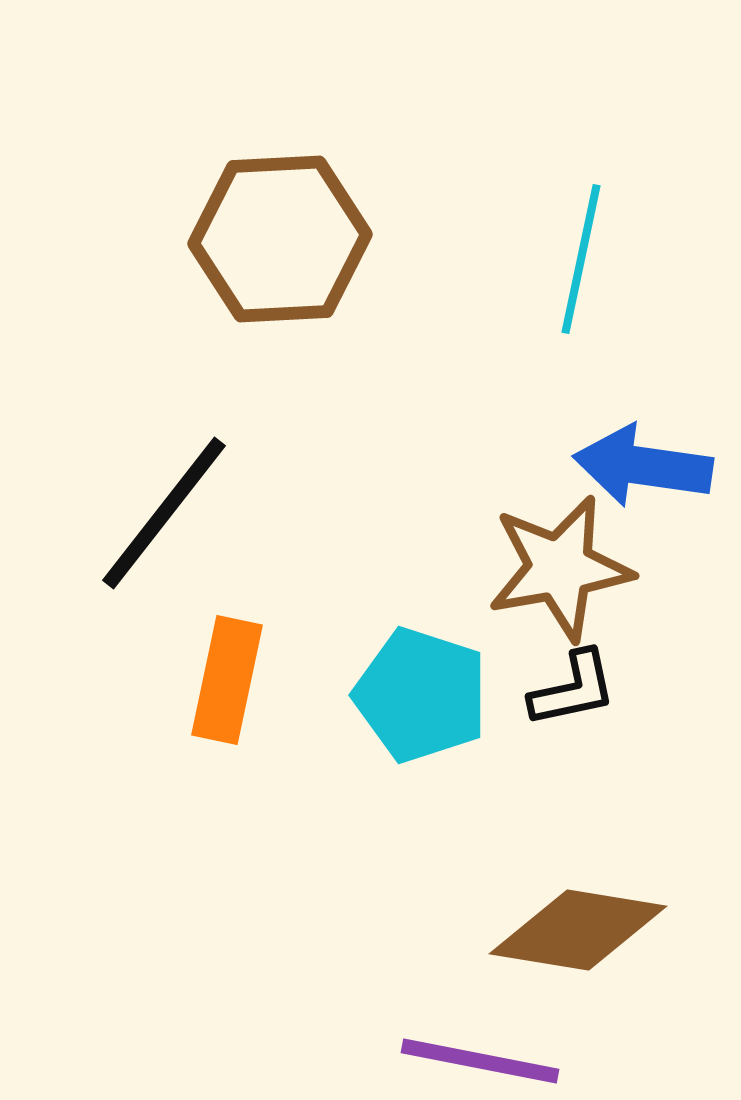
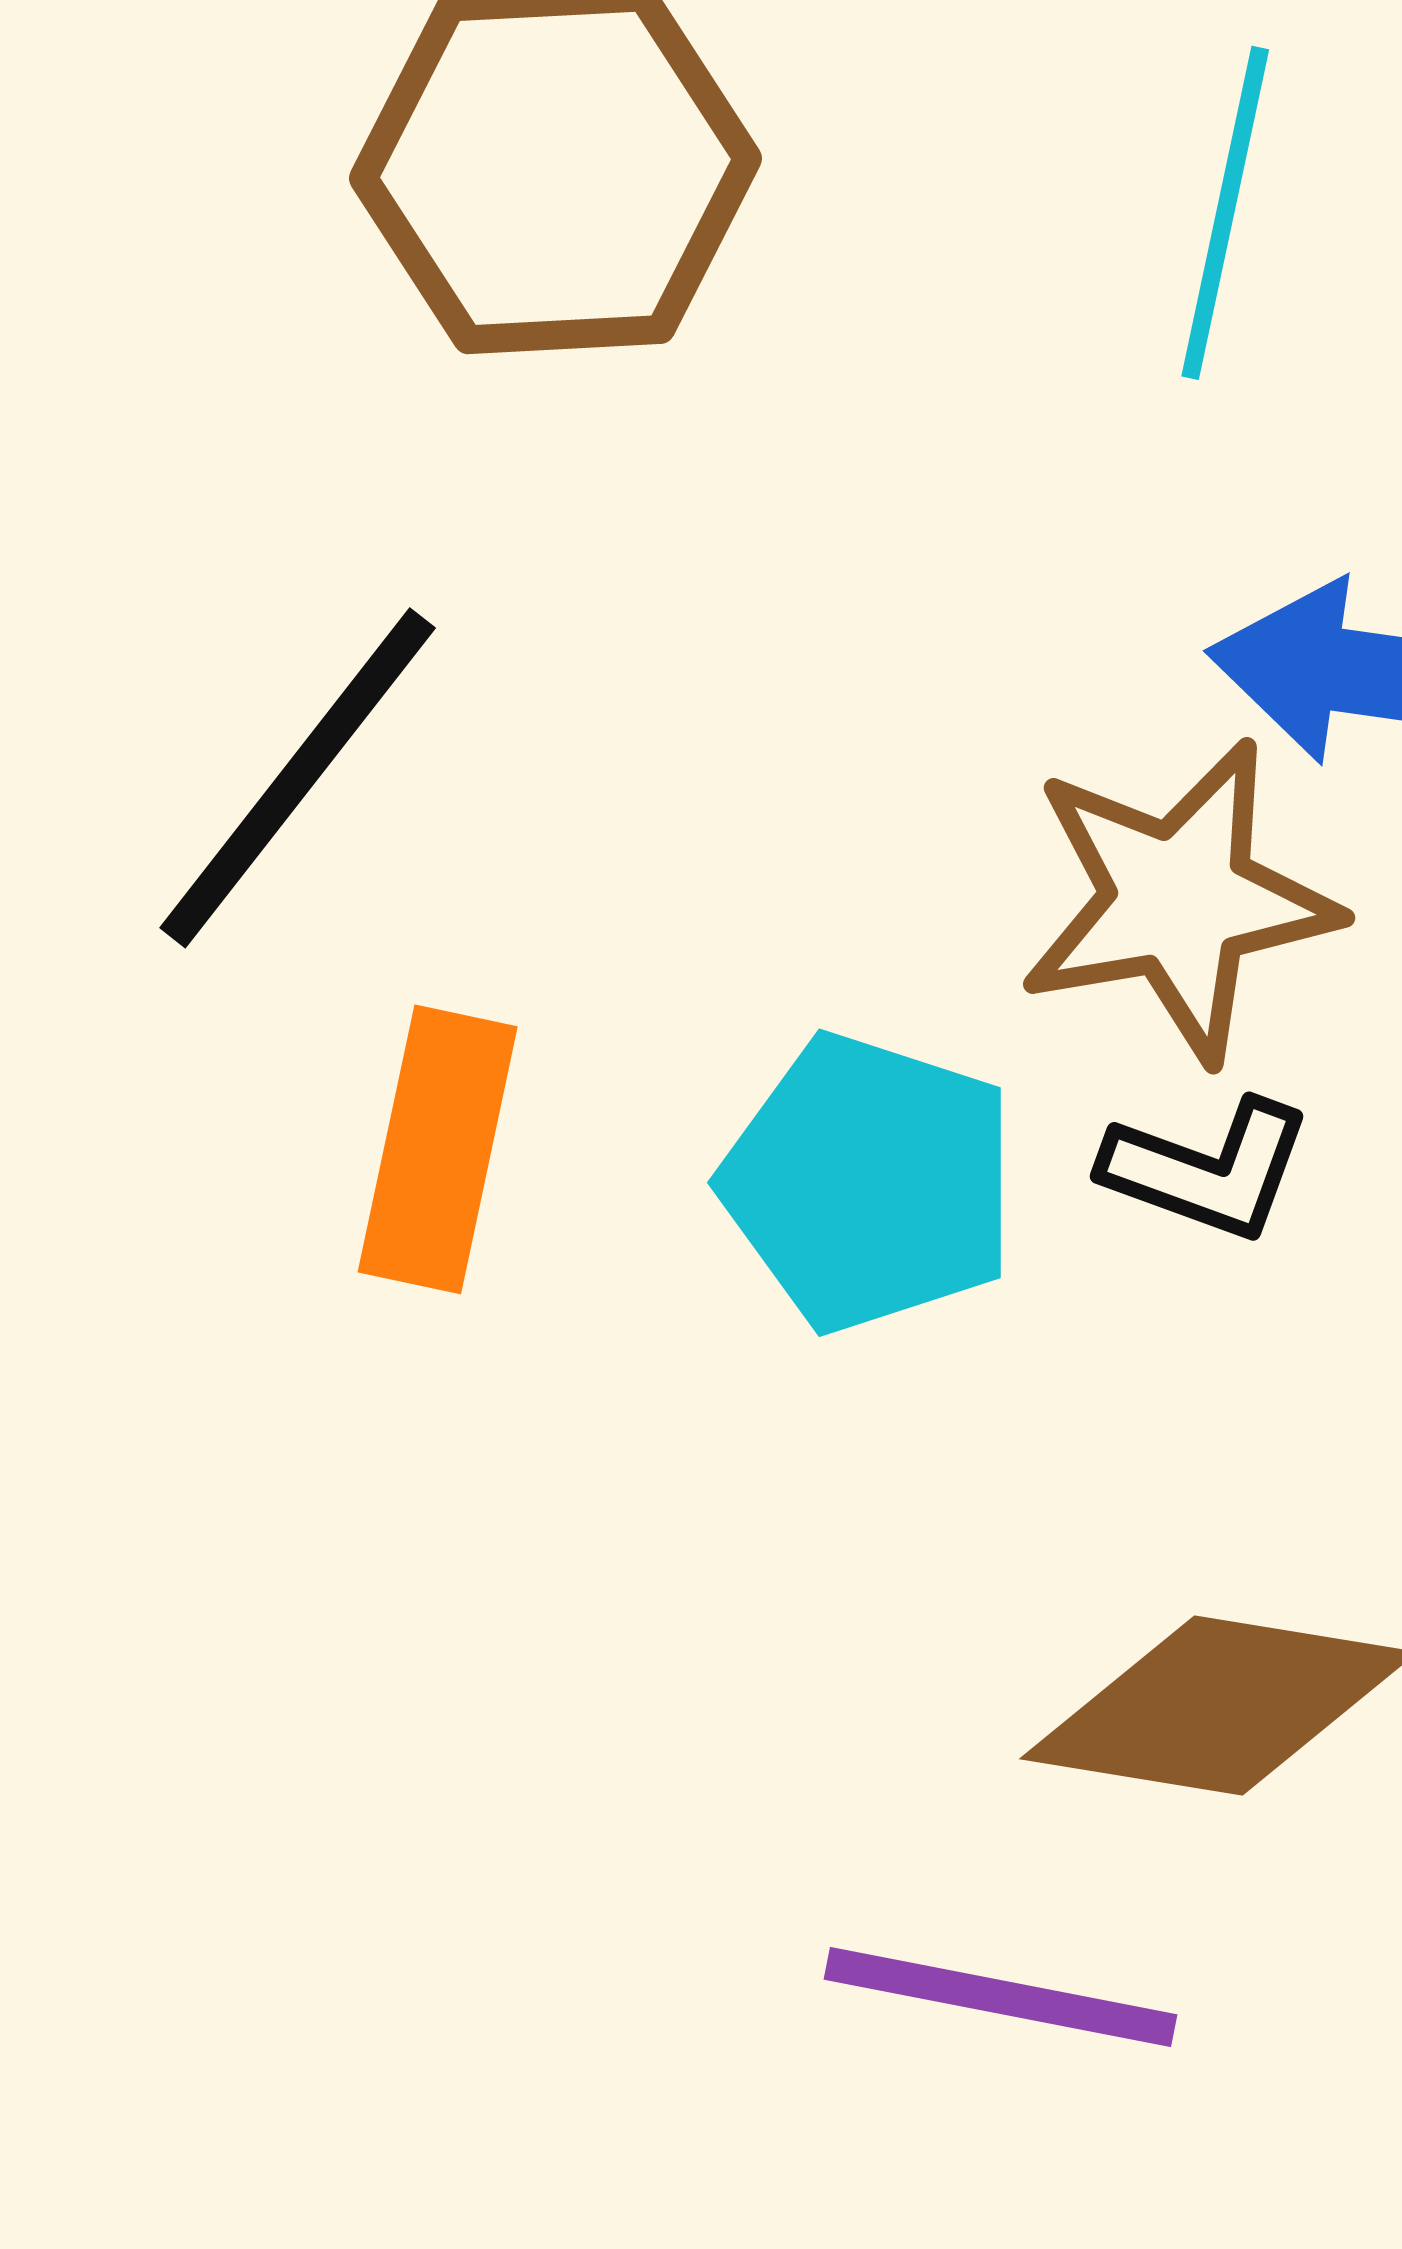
black L-shape: (573, 689) -> (1207, 1169), turned 32

